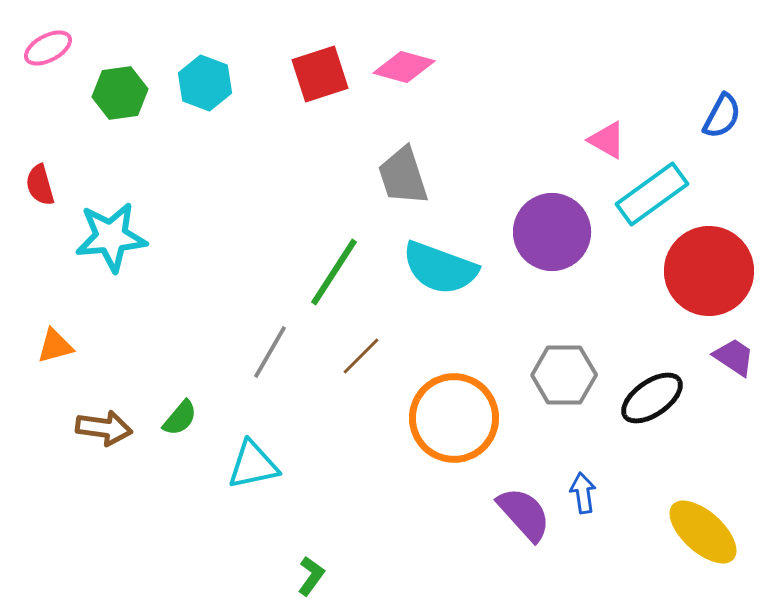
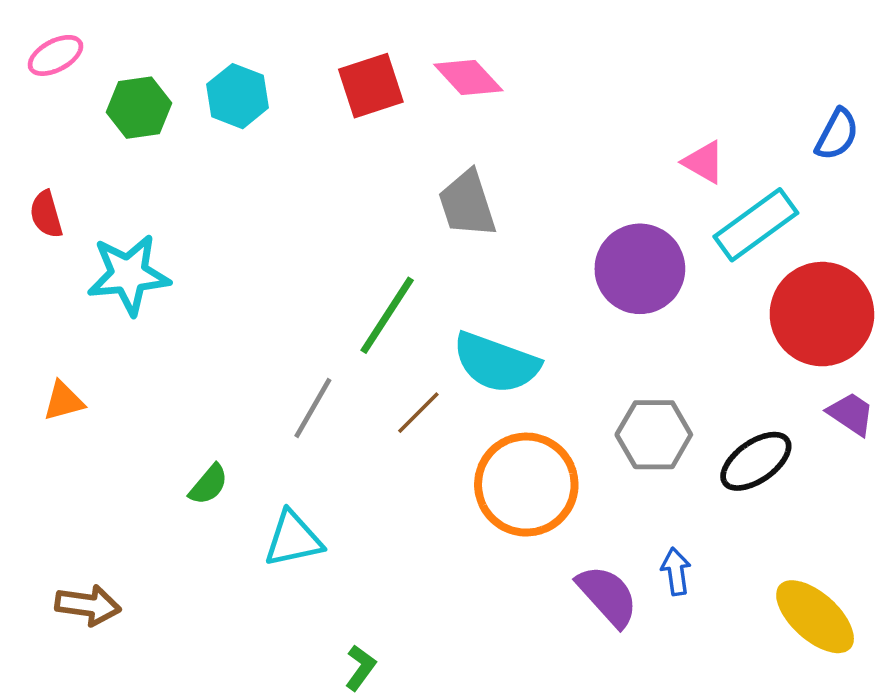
pink diamond: (404, 67) -> (468, 77), turned 32
cyan semicircle: (440, 268) -> (496, 363), moved
brown arrow: (104, 428) -> (88, 605), moved

